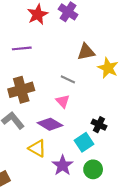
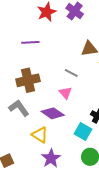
cyan square: (84, 142) -> (83, 131), turned -30
purple star: (63, 165) -> (51, 158), moved

